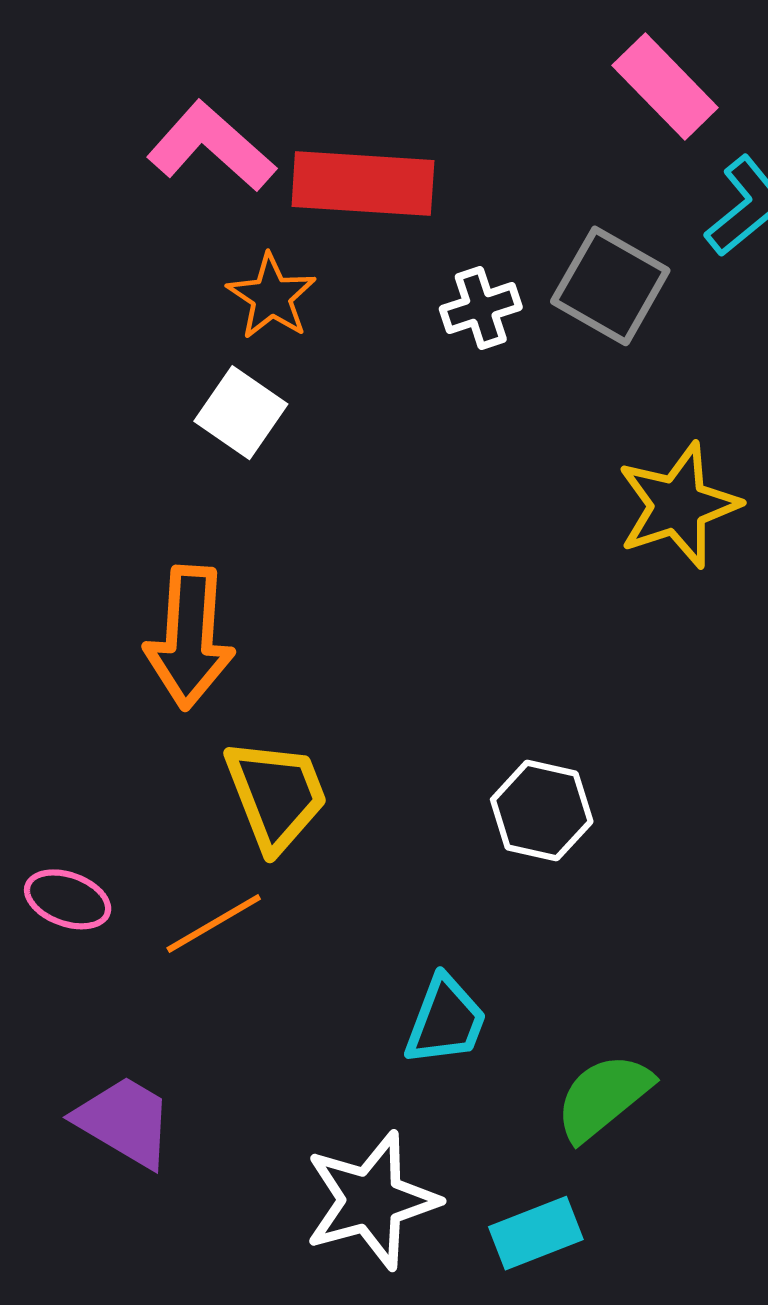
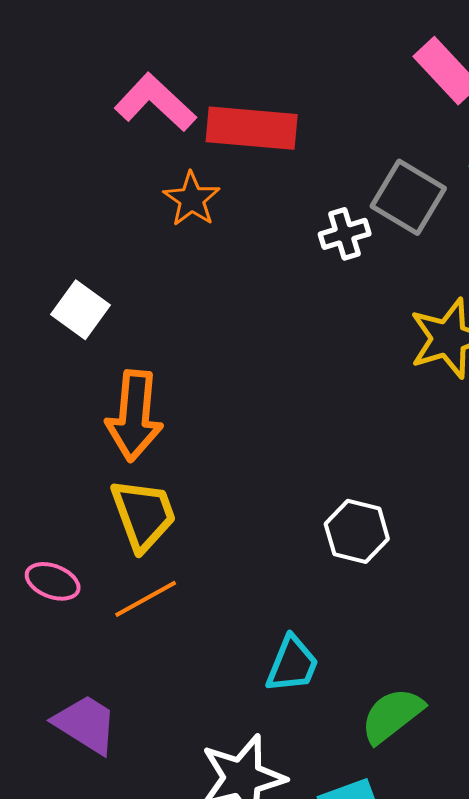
white cross: (481, 308) -> (345, 234), moved
white square: (241, 413) -> (81, 310), moved
yellow trapezoid: (276, 795) -> (143, 515), moved

